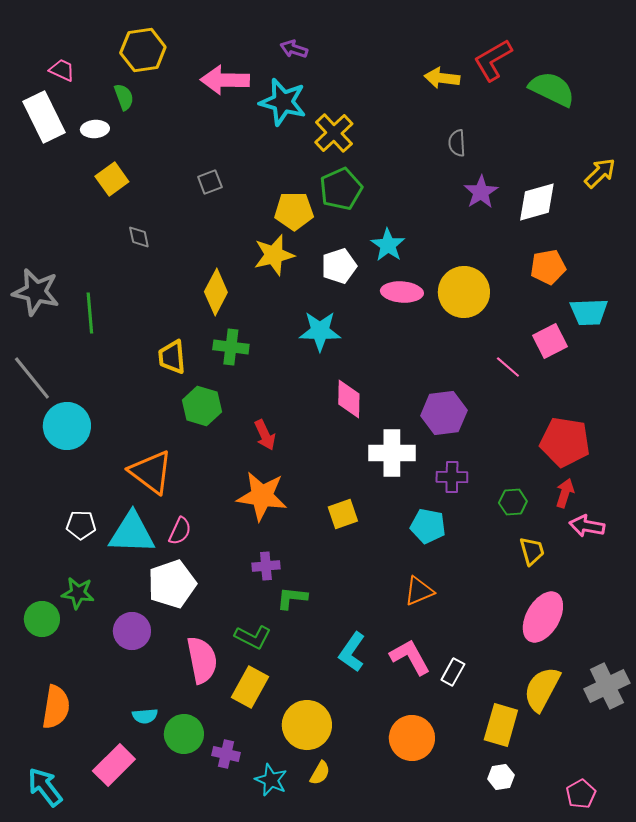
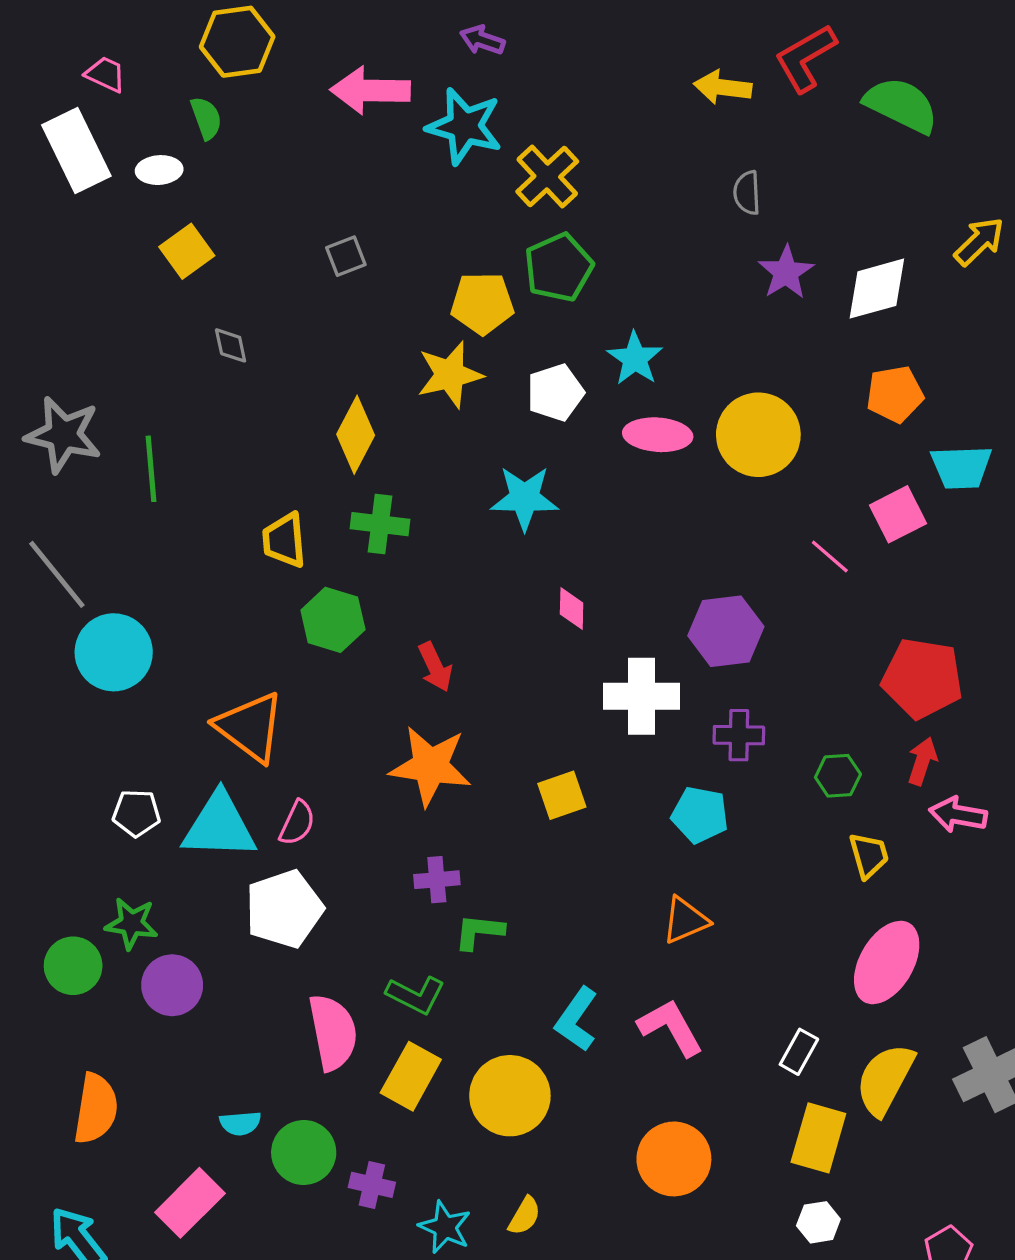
pink diamond: (349, 399) -> (572, 608), size x0.7
purple circle: (132, 631) -> (172, 985), moved
white rectangle: (453, 672) -> (799, 1052), moved
yellow circle: (307, 725) -> (510, 1096), moved

